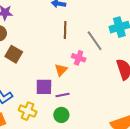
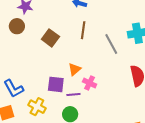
brown square: (14, 54) -> (50, 38), moved
pink cross: (79, 58) -> (90, 83), moved

